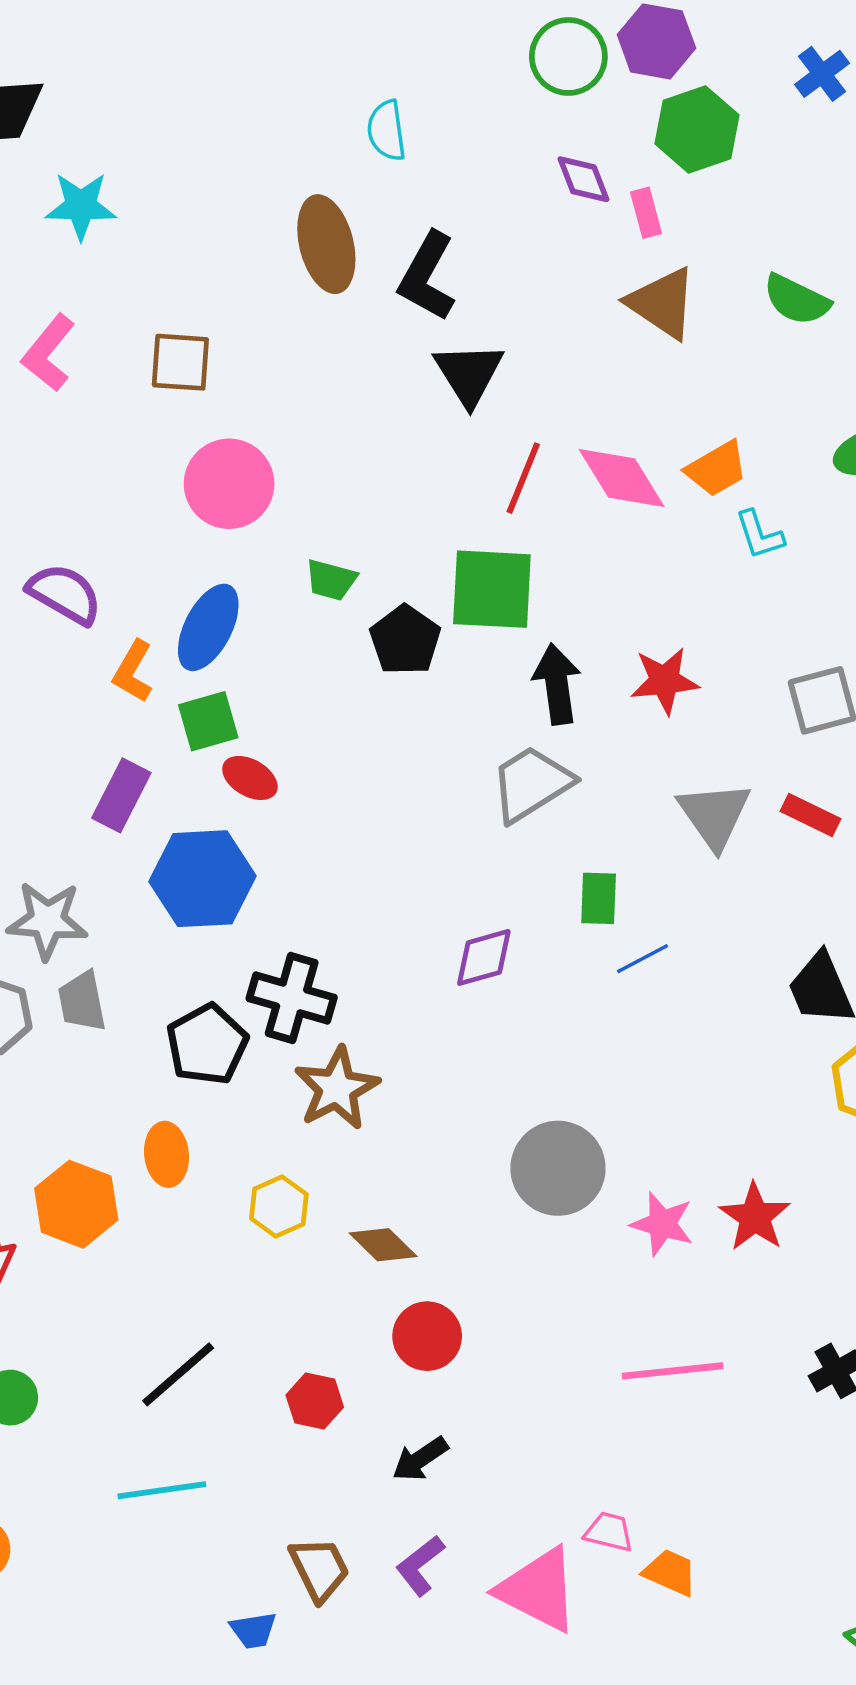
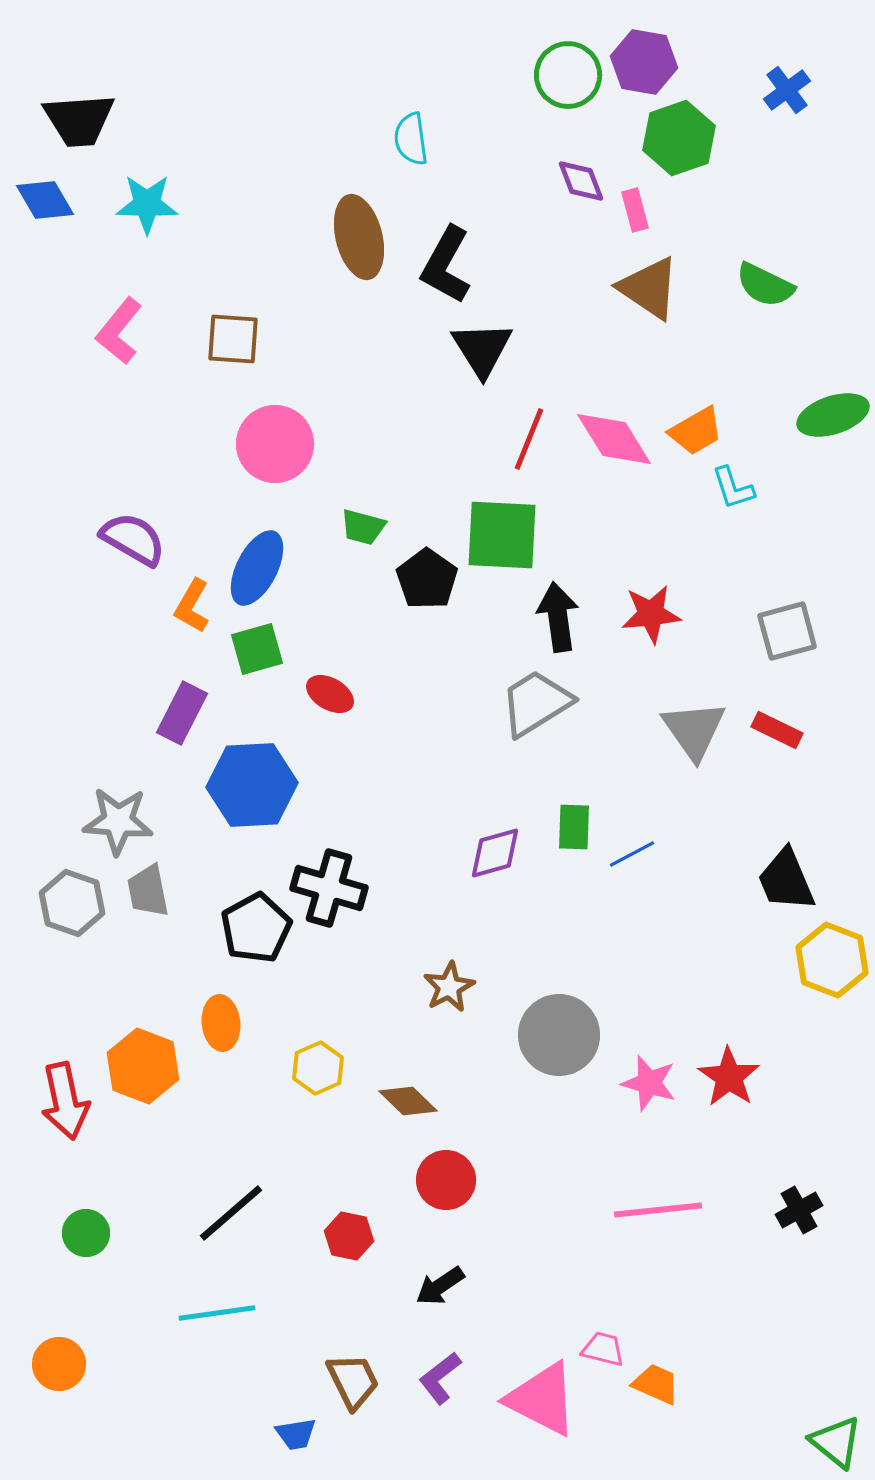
red ellipse: (250, 778) -> (330, 694), moved
green rectangle: (599, 898) -> (574, 827), moved
brown star: (337, 1088) -> (449, 987), moved, size x0.7

